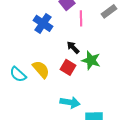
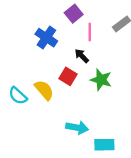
black arrow: (73, 47) -> (82, 56), moved
red square: (68, 67) -> (68, 76), moved

